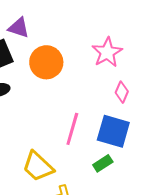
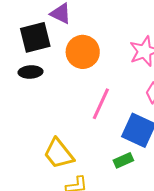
pink line: (72, 129) -> (101, 104), moved

